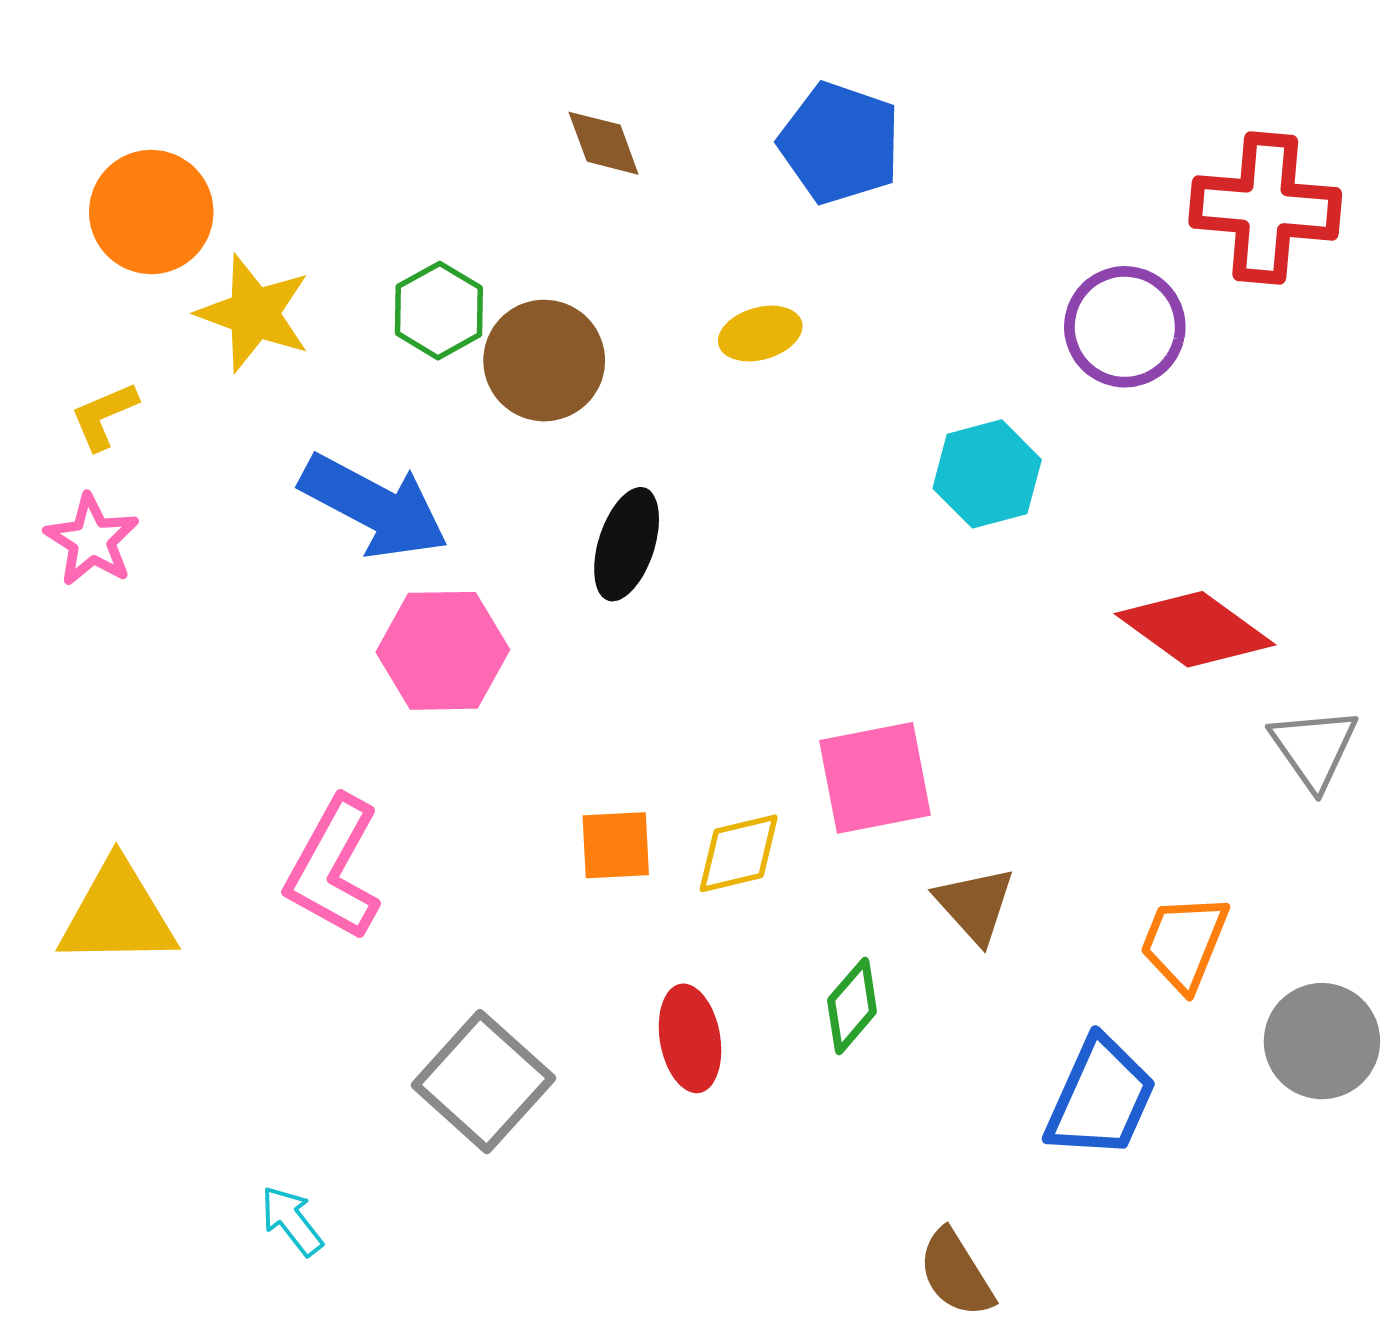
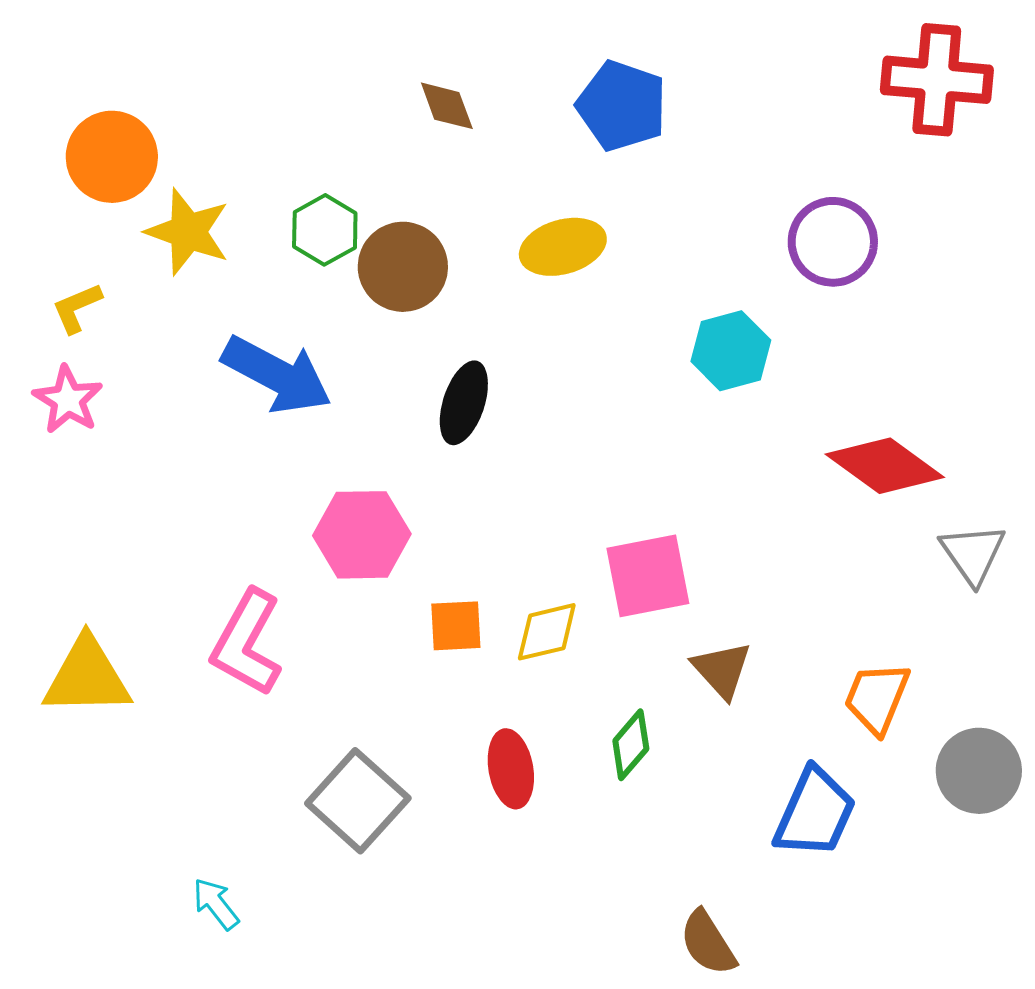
red cross: (1265, 208) -> (937, 80), moved
yellow ellipse: (760, 334) -> (563, 247), size x1.4
pink hexagon: (443, 651) -> (362, 535), moved

